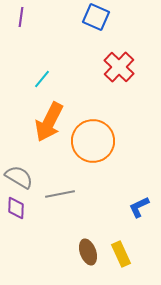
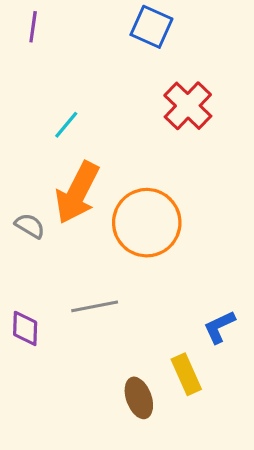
gray semicircle: (19, 177) -> (30, 226), moved, size x0.7
yellow rectangle: (121, 254) -> (186, 374), moved

